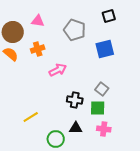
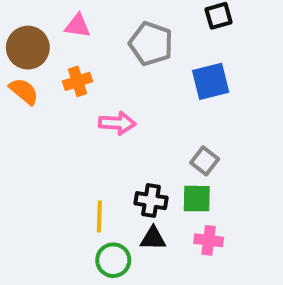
pink arrow: (58, 70) -> (117, 123), turned 30
black cross: (75, 100) -> (151, 201), moved
yellow line: (31, 117) -> (99, 216), moved, turned -56

